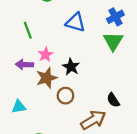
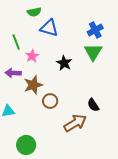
blue triangle: (75, 22) -> (49, 28), moved
pink star: (46, 55) -> (32, 56), moved
black star: (71, 67) -> (64, 63), moved

